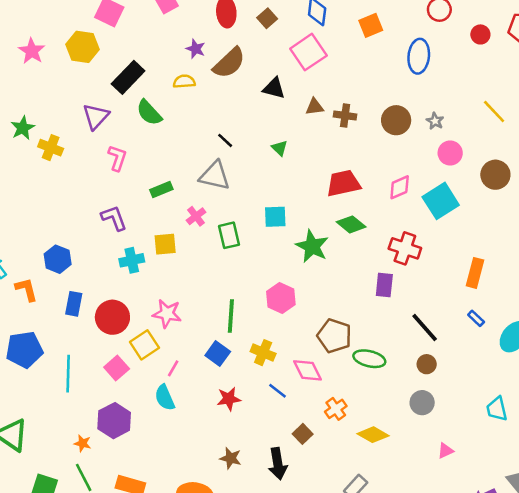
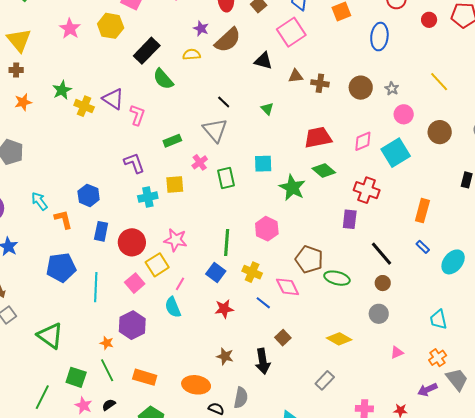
purple triangle: (96, 116) -> (113, 99), moved, turned -40
gray triangle: (215, 176) -> (215, 130), turned 36
orange cross: (336, 409) -> (438, 358), moved

